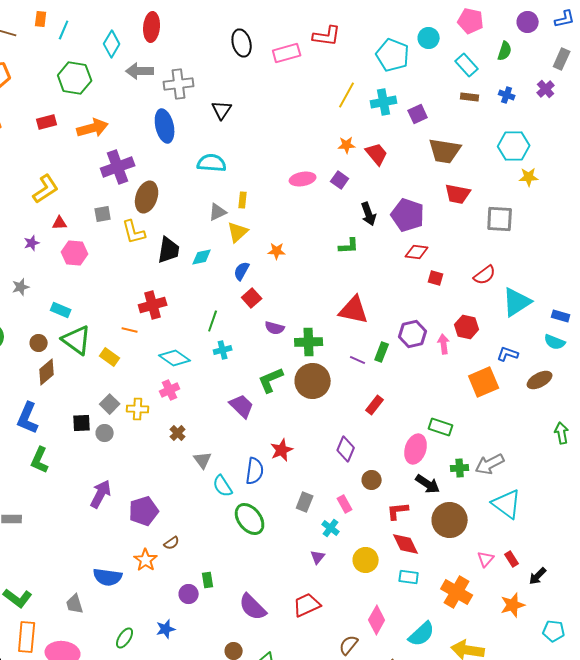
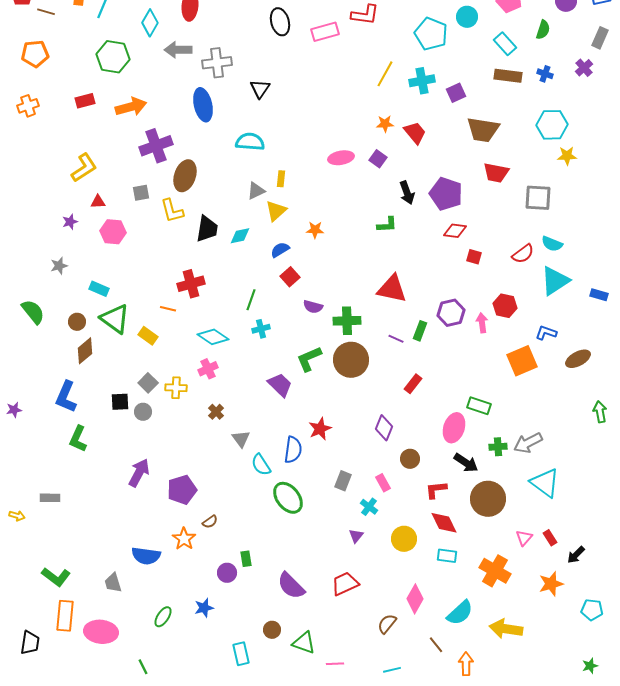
brown rectangle: (470, 97) -> (508, 76), size x1.5
blue semicircle: (242, 271) -> (280, 250), turned 30
cyan semicircle: (555, 342) -> (552, 244), moved

